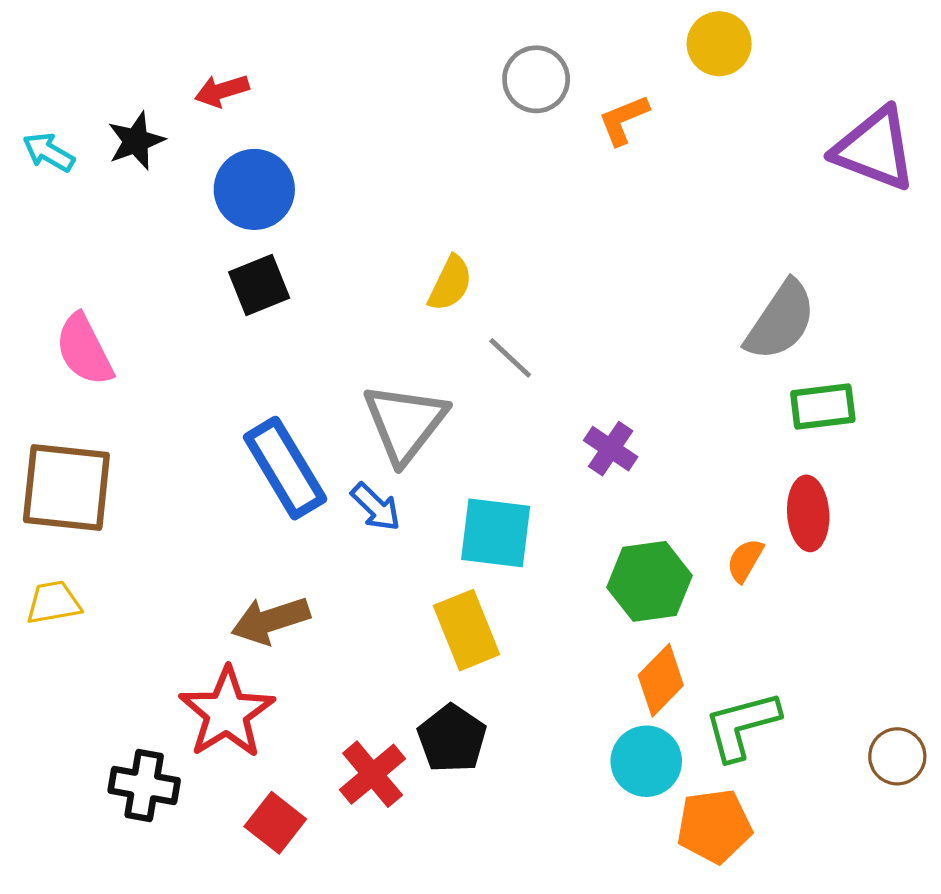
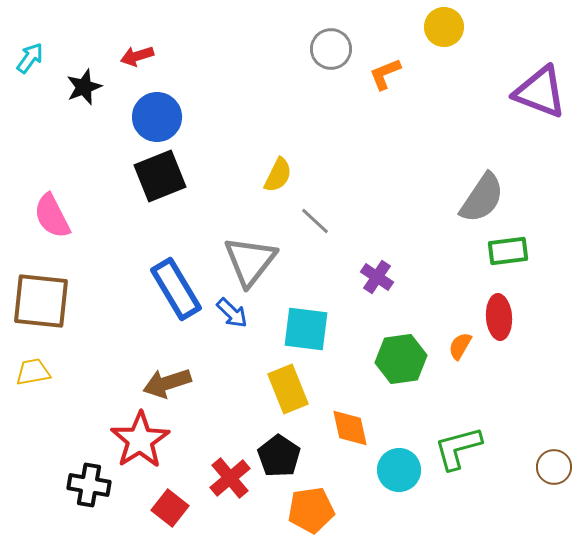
cyan arrow: (49, 152) -> (30, 58), moved, turned 96
black square: (259, 285) -> (160, 176), size x1.4
orange diamond: (661, 680) -> (350, 428), moved, turned -57
orange pentagon: (714, 826) -> (311, 510), moved

